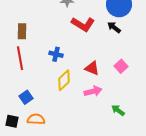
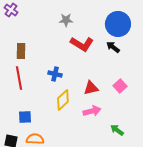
red triangle: (92, 68) -> (91, 88), turned -35
blue square: (26, 97) -> (25, 117), turned 32

